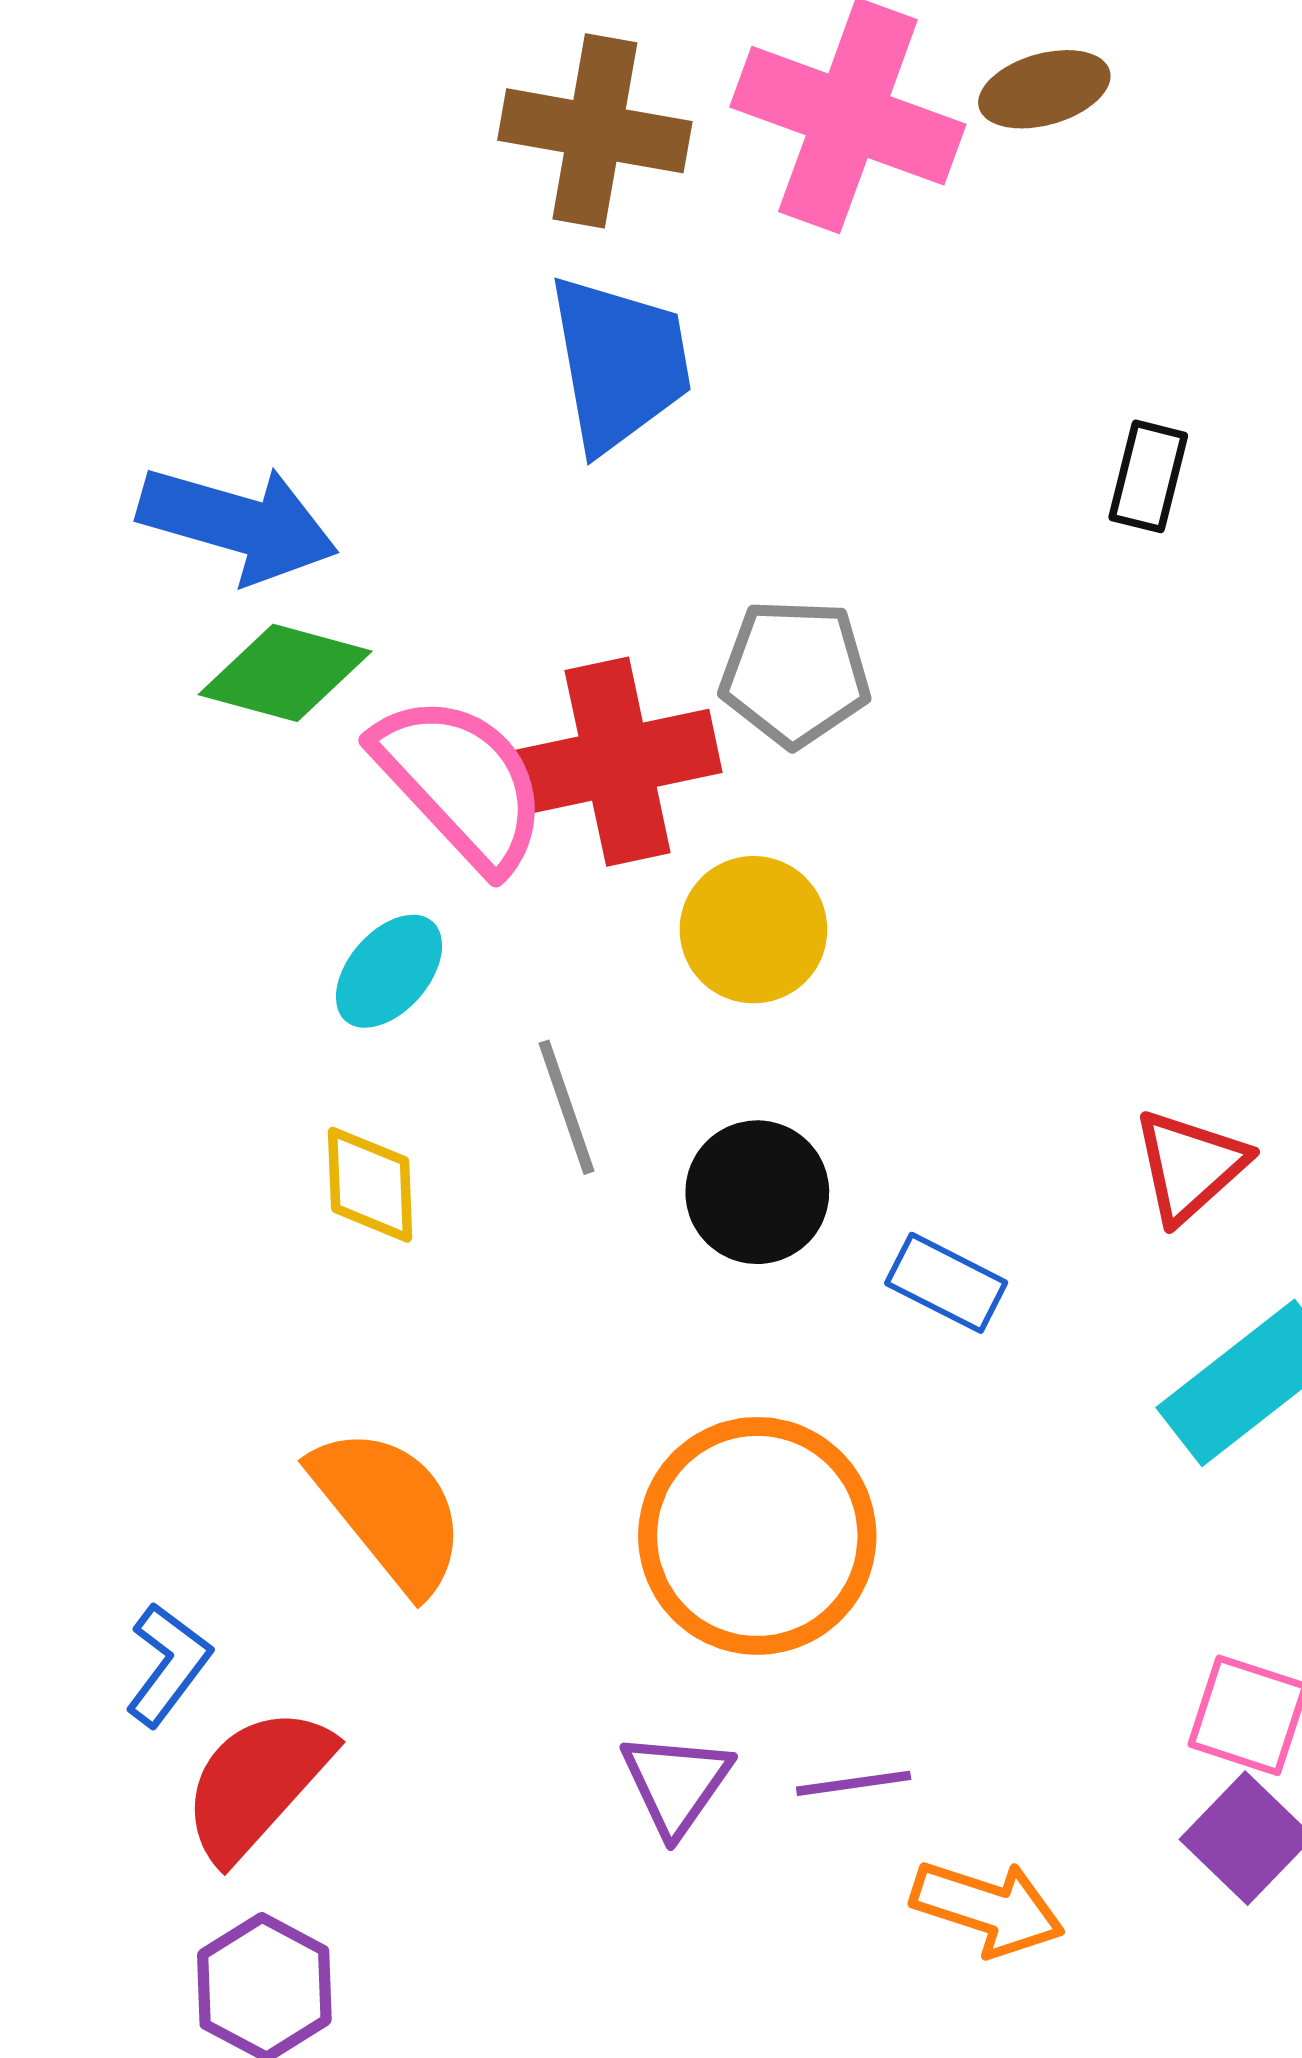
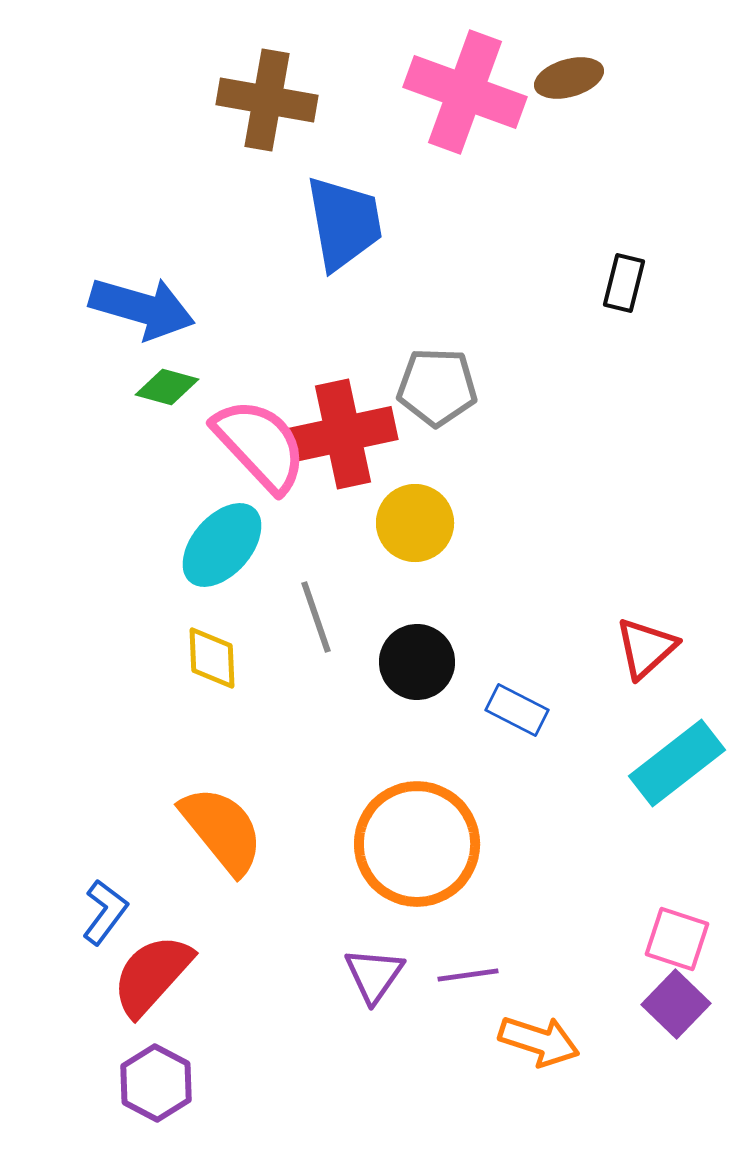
brown cross: (595, 131) -> (267, 100), moved
green diamond: (285, 673) -> (167, 387), size x0.7
cyan ellipse: (389, 971) -> (222, 545), size x1.4

